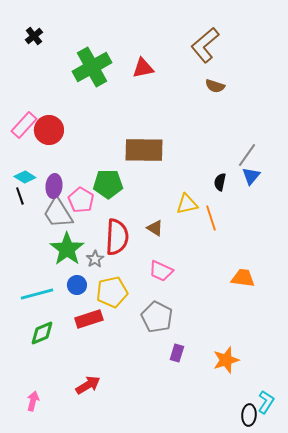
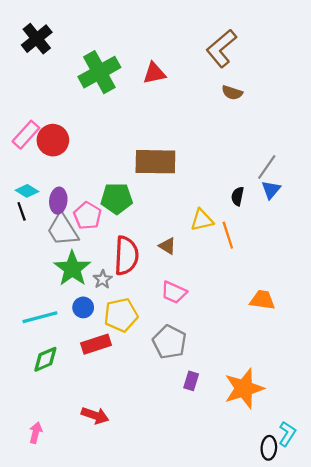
black cross: (34, 36) -> (37, 39), size x1.6
orange star: (226, 360) -> (244, 388), size x1.4
red arrow: (88, 385) -> (95, 415), turned 50

